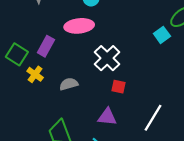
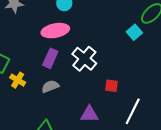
purple rectangle: (46, 46) -> (50, 58), moved
red square: (118, 87) -> (111, 86), moved

